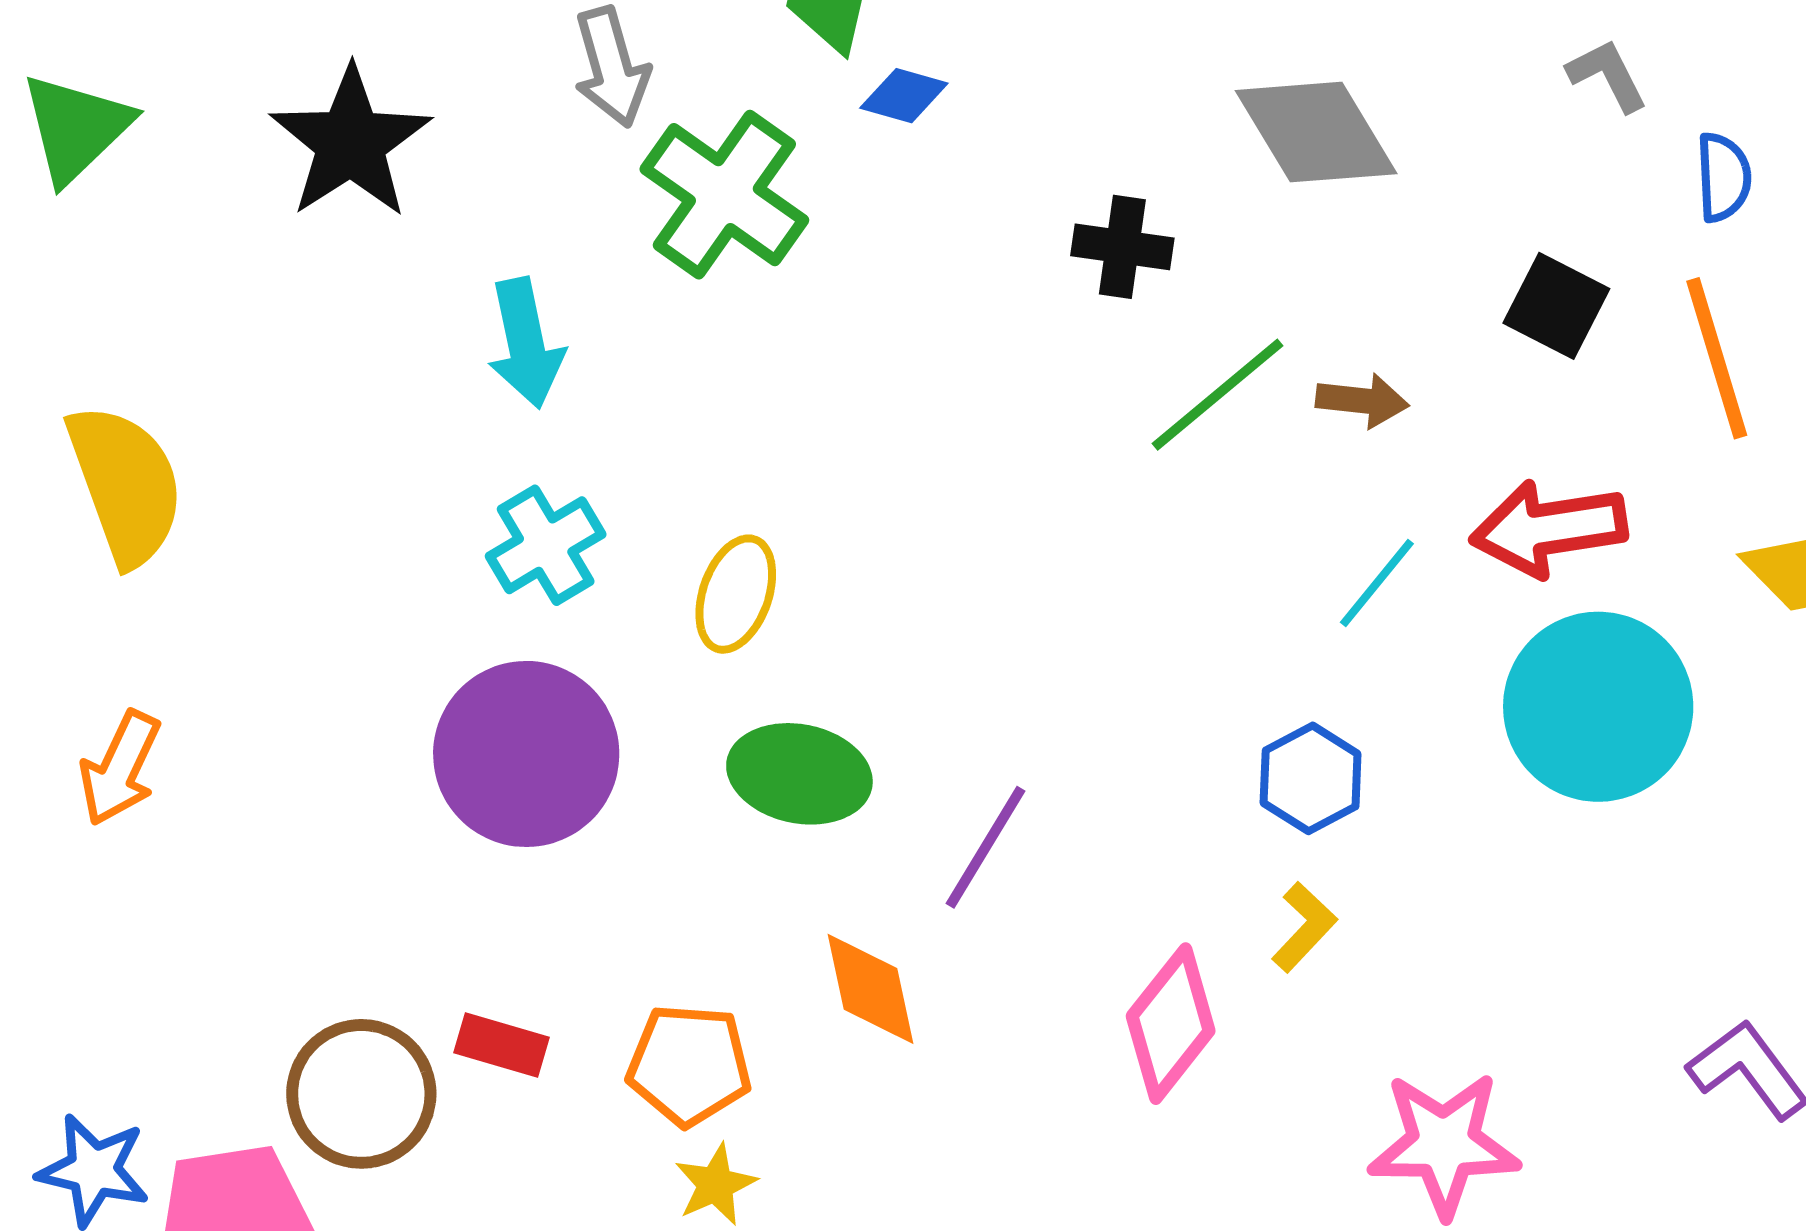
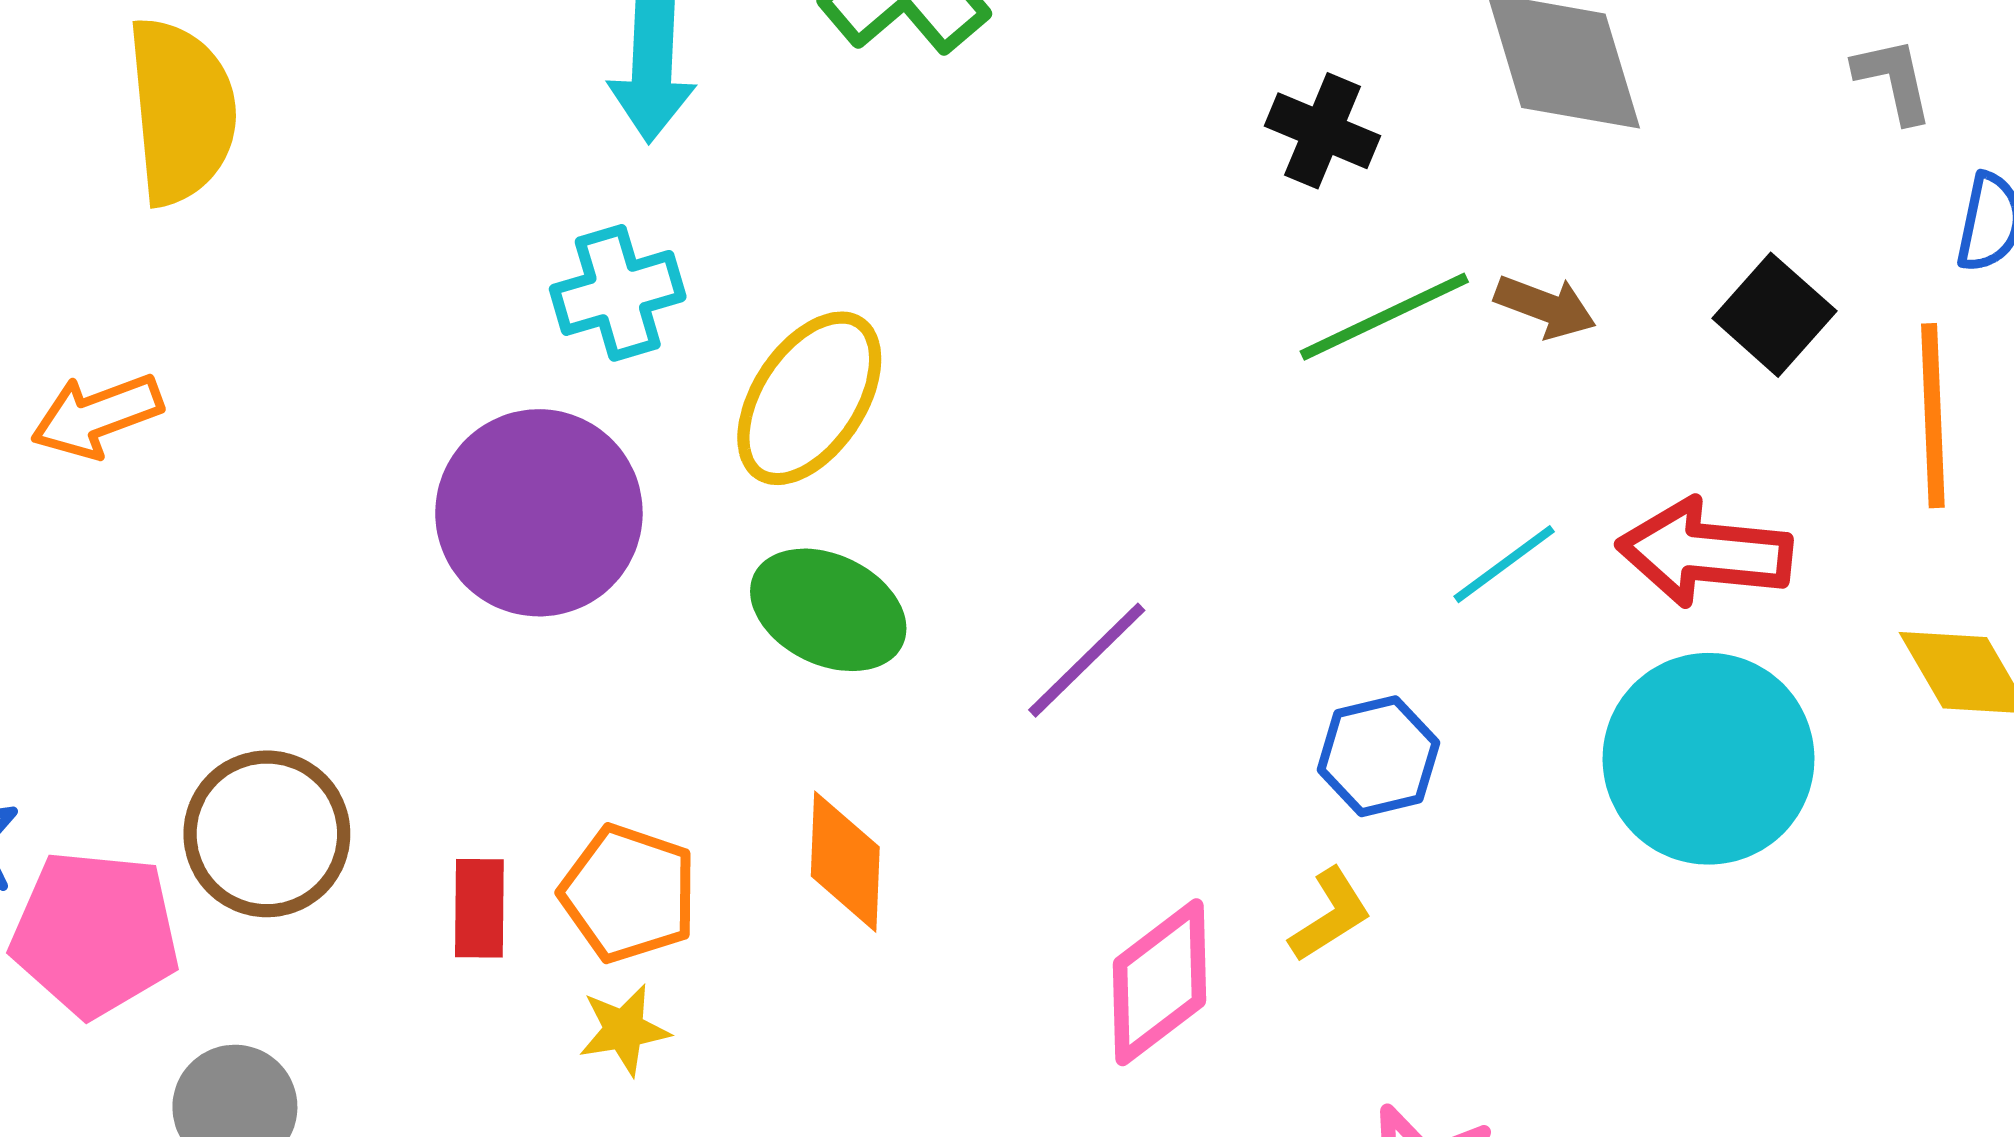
brown arrow: (1362, 401) -> (1545, 307), moved
yellow ellipse: (736, 594) -> (809, 398), size x1.4
orange arrow: (120, 768) -> (97, 416), turned 30
purple line: (985, 847) -> (1087, 660), moved
red rectangle: (501, 1045) -> (479, 908), moved, turned 60

